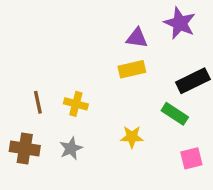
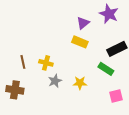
purple triangle: (137, 38) -> (83, 23), turned -48
yellow rectangle: (132, 69) -> (80, 42), turned 35
gray star: (71, 148) -> (55, 81), moved

